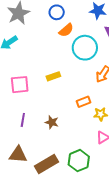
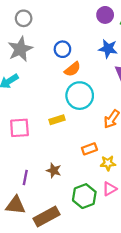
cyan circle: (85, 48) -> (80, 96), moved
purple line: (23, 120) -> (25, 177), moved
green hexagon: (79, 161) -> (84, 196), moved

